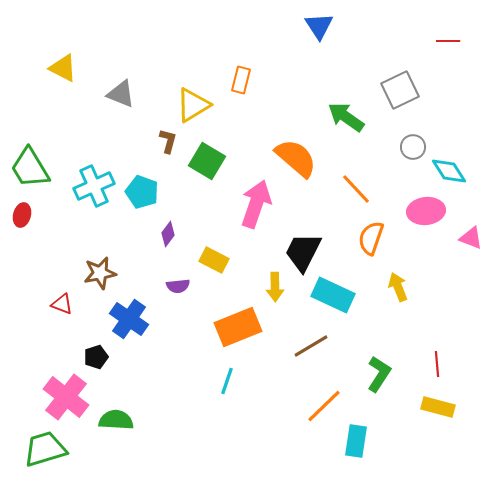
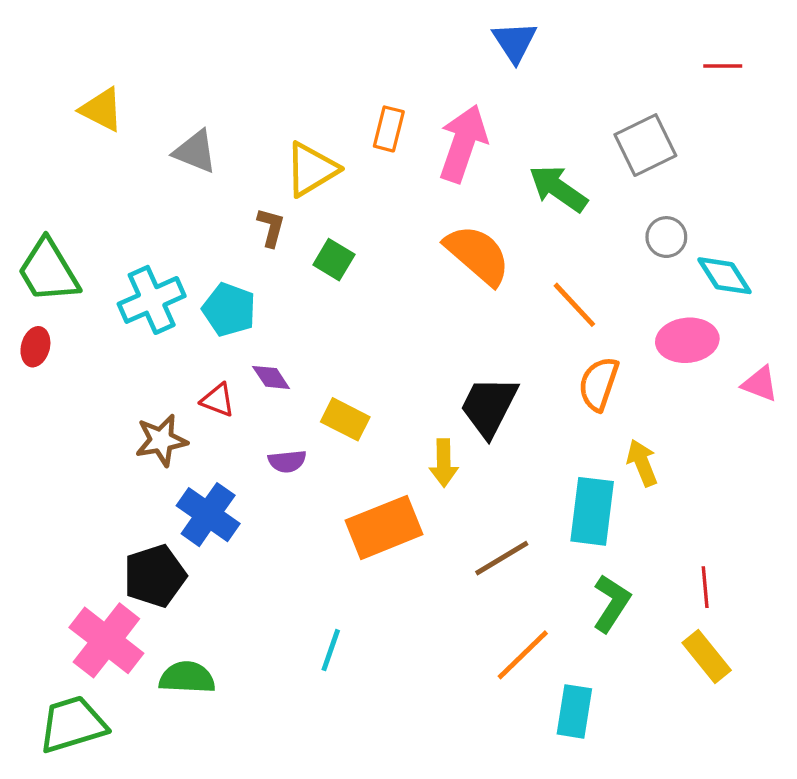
green square: (207, 161) -> (334, 260), size x0.7
pink arrow: (256, 204) -> (463, 143), moved
purple diamond: (168, 234) -> (271, 377), turned -70
cyan rectangle: (333, 295) -> (592, 511), moved, turned 72
red triangle: (62, 304) -> (218, 400), moved
black pentagon: (96, 357) -> (155, 576), size x1.6
cyan line: (227, 381) -> (331, 650), moved
yellow rectangle: (438, 407) -> (707, 657), turned 36

